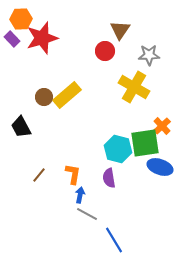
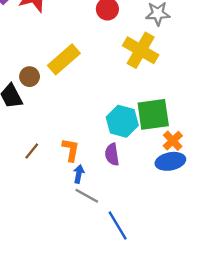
brown circle: (44, 97) -> (30, 77), moved
orange cross: (162, 126) -> (173, 141), moved
blue ellipse: (160, 167) -> (170, 161), moved, turned -30

